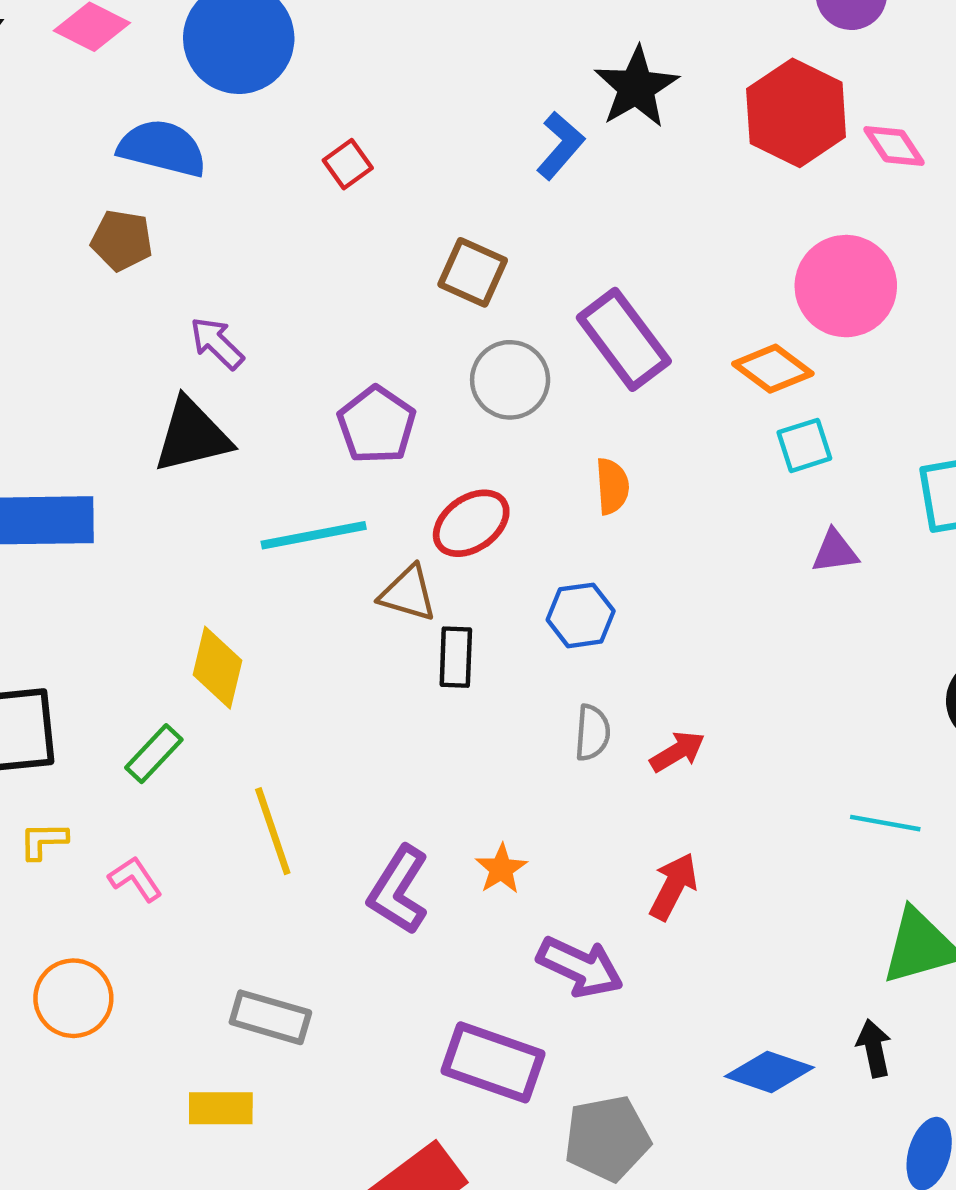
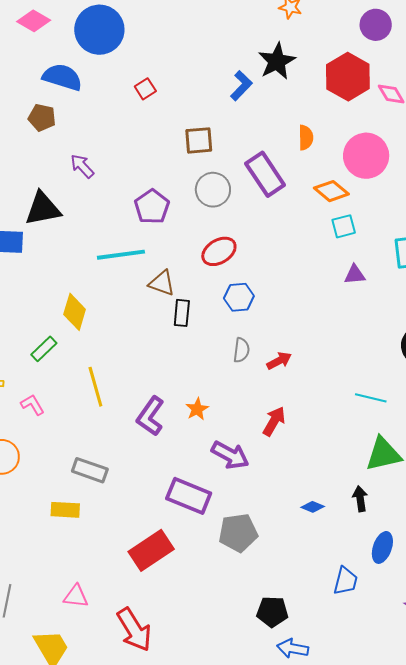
brown square: (473, 272) -> (199, 140), turned -32
black triangle: (192, 436) -> (43, 209), moved
orange semicircle: (612, 486) -> (306, 138), moved
red ellipse: (471, 523) -> (219, 251), moved
blue diamond: (769, 1072) -> (313, 507), size x0.6

